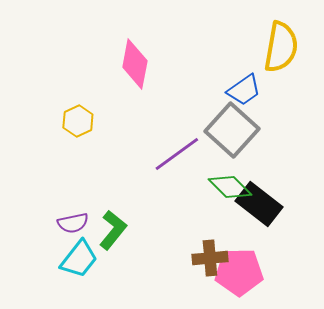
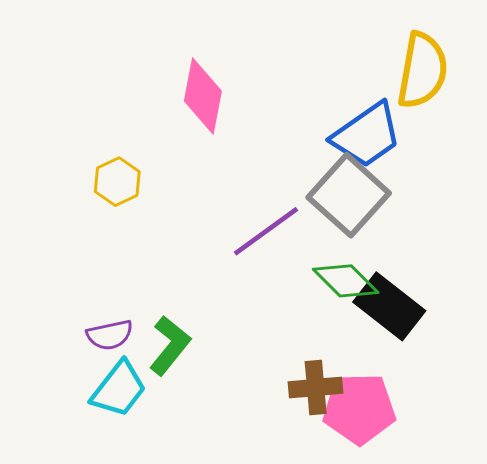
blue trapezoid: (244, 90) -> (367, 135), size x1.4

